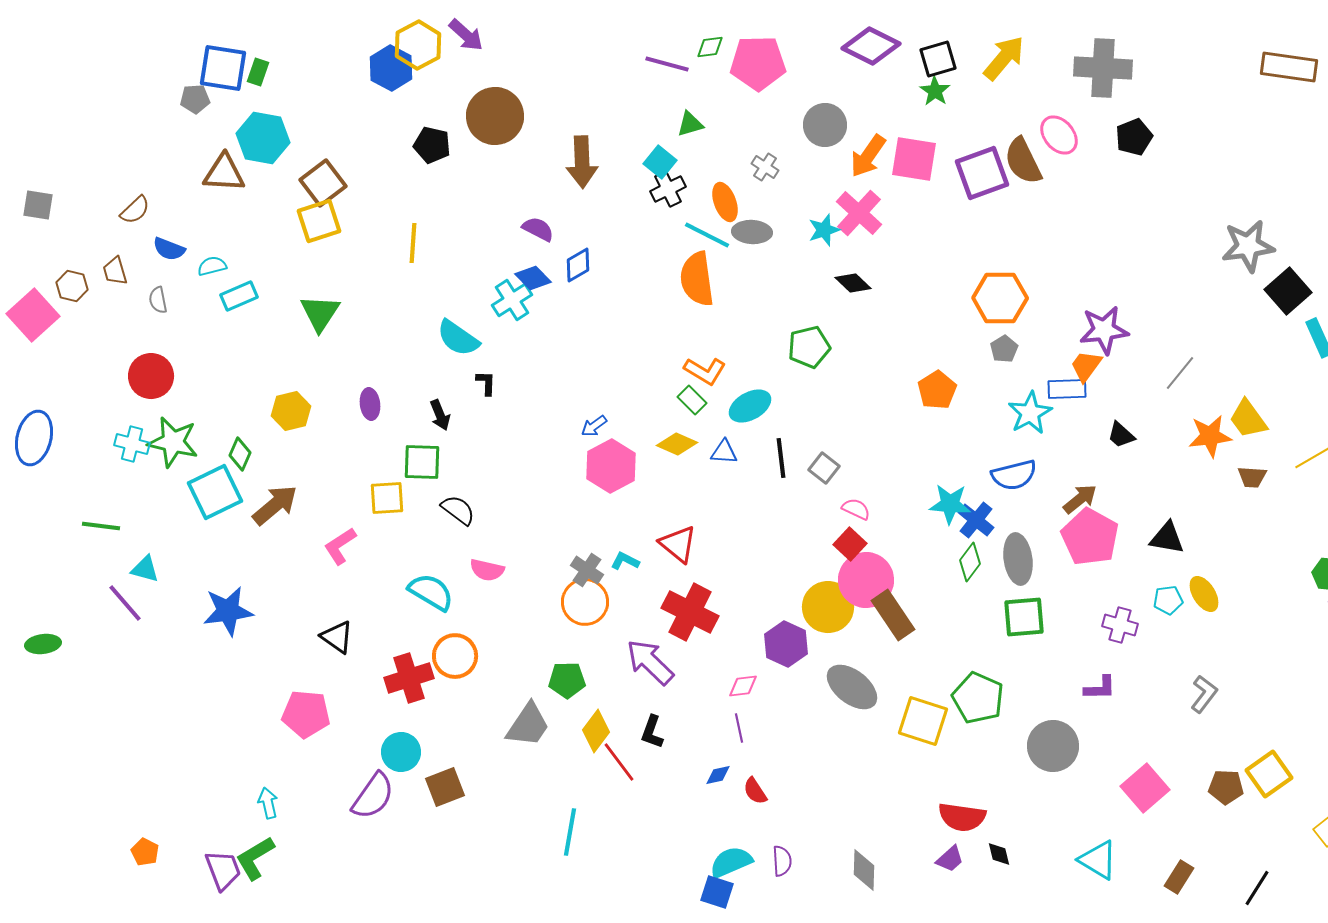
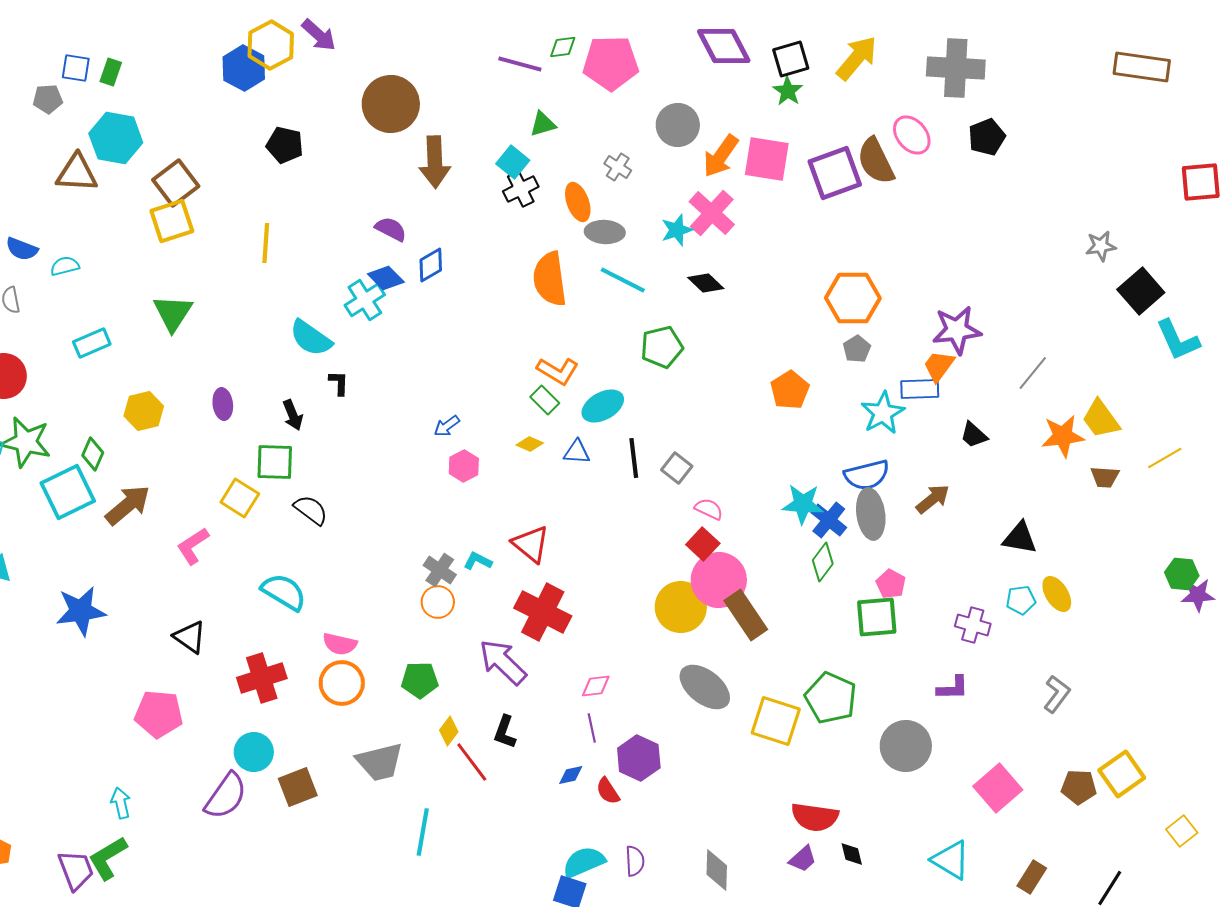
purple diamond: (871, 46) -> (724, 46), turned 36
blue square: (223, 68) -> (76, 68), size x0.6
brown circle: (495, 116) -> (391, 104), moved
cyan line: (707, 235) -> (623, 280), moved
gray star: (1248, 246) -> (1101, 246), size x0.6
cyan rectangle: (239, 296) -> (92, 343), moved
yellow diamond: (677, 444) -> (530, 444), size x0.7
pink hexagon: (611, 466) -> (464, 466), size x0.6
yellow square: (387, 498) -> (240, 498), turned 36
pink pentagon: (1090, 537) -> (891, 584), moved, size x0.5
gray ellipse: (1018, 559) -> (871, 514), moved
pink semicircle: (487, 570) -> (340, 644), moved
orange circle: (585, 602) -> (438, 602), size x0.7
purple hexagon: (786, 644) -> (639, 758), moved
orange circle: (455, 656) -> (342, 683), moved
gray trapezoid: (528, 725) -> (380, 762), moved, turned 42
yellow diamond: (596, 731) -> (449, 731), size x0.7

